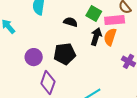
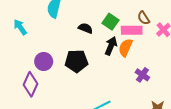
purple diamond: (48, 82) -> (31, 84), moved

